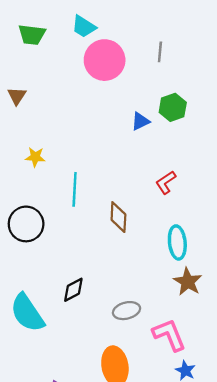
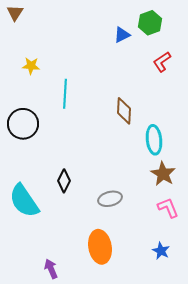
red L-shape: (166, 182) -> (162, 62), moved
brown diamond: (118, 217) -> (124, 111), moved
black diamond: (73, 290) -> (64, 181), turned -35
pink L-shape: (169, 335) -> (168, 208), moved, size x0.7

